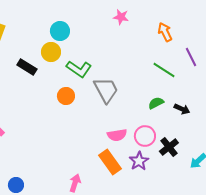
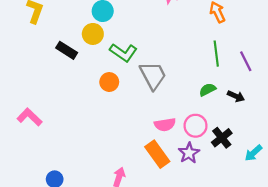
purple line: (191, 57) -> (246, 61), moved
green line: (164, 70) -> (216, 54), turned 50

